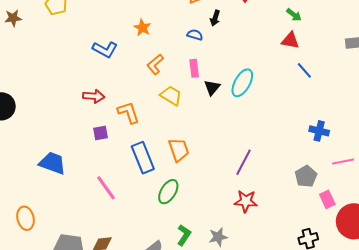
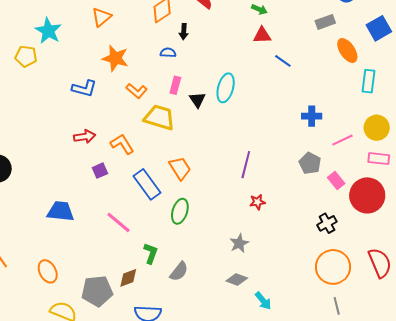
orange star: (142, 28) -> (115, 58), size x1.5
orange L-shape: (155, 64) -> (137, 91), turned -85
pink rectangle: (194, 68) -> (175, 85), turned 36
yellow trapezoid: (171, 96) -> (159, 117), size x1.4
red star: (246, 201) -> (257, 202), size x0.7
green L-shape: (184, 235) -> (151, 253), moved

